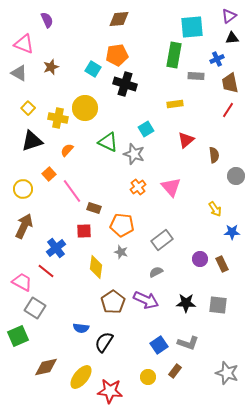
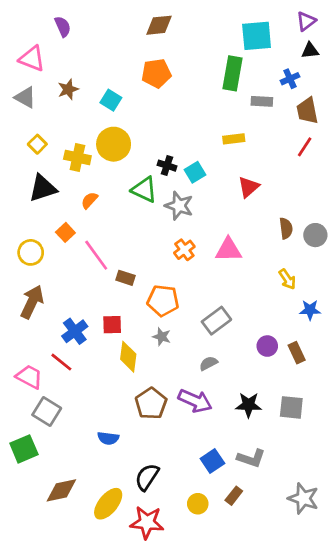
cyan square: (93, 69) -> (111, 100), moved
black cross: (125, 84) -> (167, 166), moved, size x0.6
brown semicircle: (214, 155) -> (286, 228), moved
pink triangle: (171, 187) -> (228, 250), turned -50
red square: (84, 231) -> (112, 325), moved
black semicircle: (104, 342) -> (147, 477), moved

